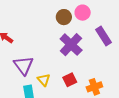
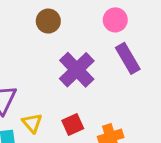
pink circle: (83, 13) -> (115, 20), moved
brown circle: (64, 17) -> (48, 21), moved

